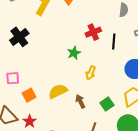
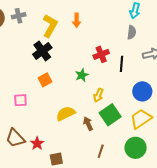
black cross: (19, 37) -> (42, 51), moved
orange square: (29, 95) -> (45, 80), moved
green square: (107, 104) -> (110, 115), moved, size x1.5

